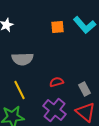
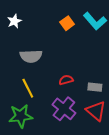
orange square: (58, 27) -> (67, 23), turned -32
gray rectangle: (84, 89) -> (95, 87), turned -56

